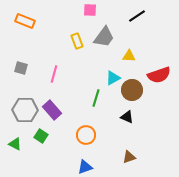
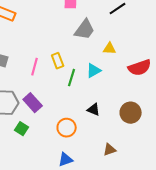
yellow rectangle: (77, 41) -> (58, 61), moved
brown circle: (132, 90) -> (131, 113), moved
green line: (96, 98) -> (72, 78), moved
black triangle: (127, 117) -> (94, 110), moved

